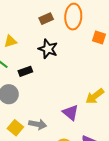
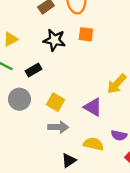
orange square: (99, 37) -> (86, 34), moved
yellow square: (15, 128) -> (55, 102), moved

